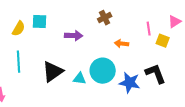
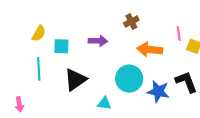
cyan square: (40, 22) -> (61, 46), moved
orange arrow: (122, 44) -> (150, 50), size x1.6
cyan triangle: (80, 79) -> (104, 103), moved

